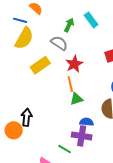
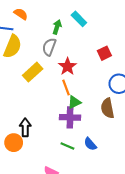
gray semicircle: (59, 43) -> (49, 47), turned -96
blue semicircle: (87, 122) -> (90, 144), moved, turned -128
purple cross: (82, 136) -> (70, 117), moved
green line: (65, 149) -> (67, 146), moved

